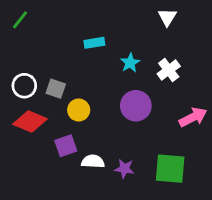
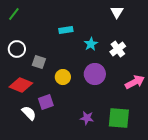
white circle: (24, 86) -> (17, 49), moved
yellow circle: (79, 110) -> (63, 77), moved
white semicircle: (93, 161) -> (29, 113), moved, turned 42

